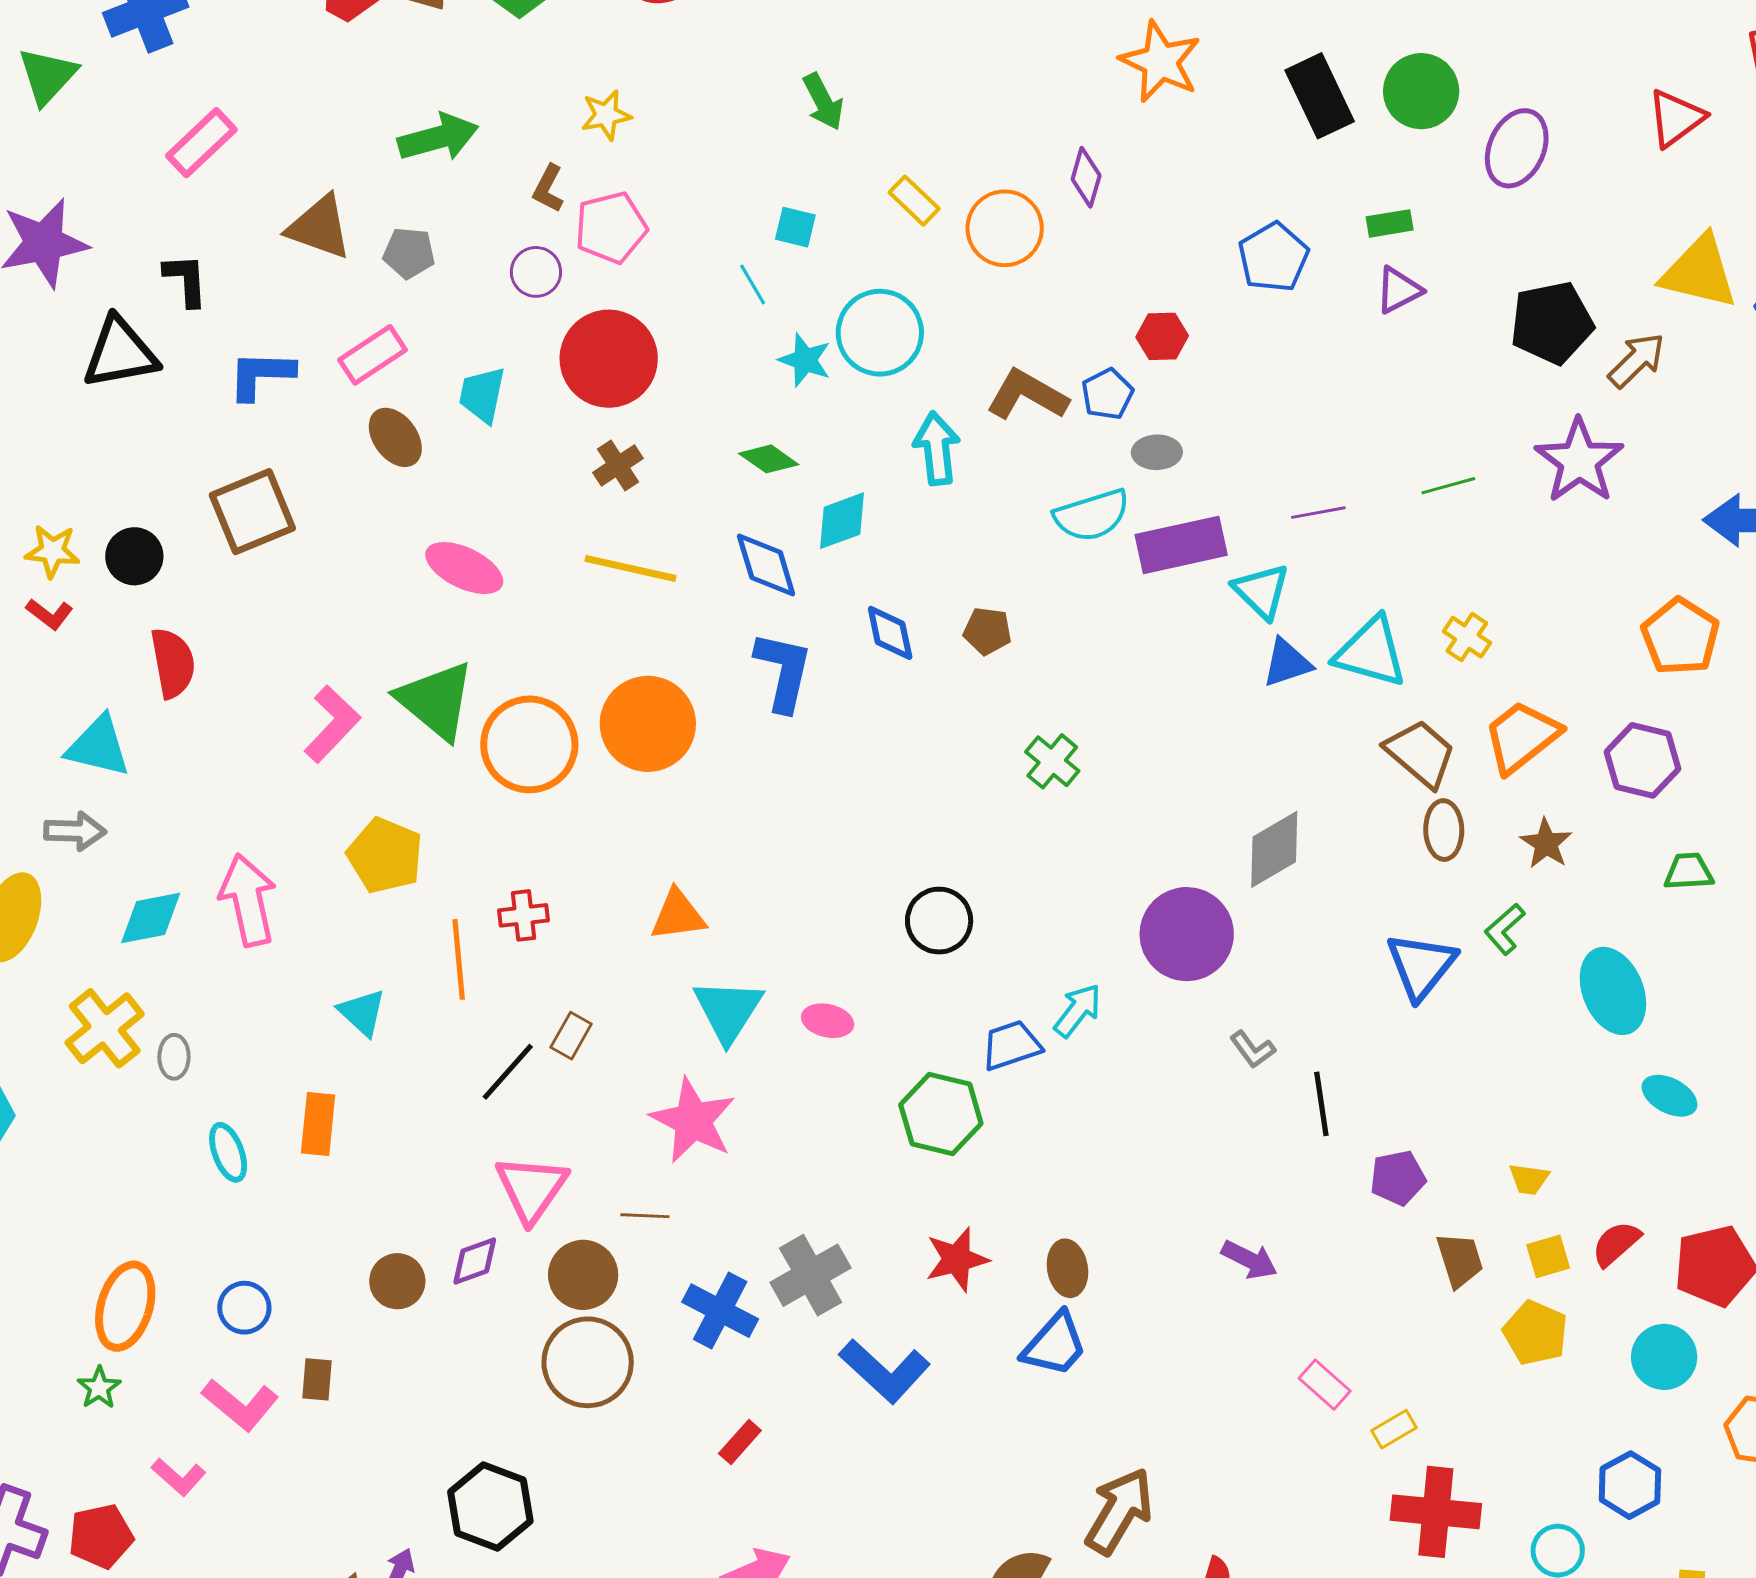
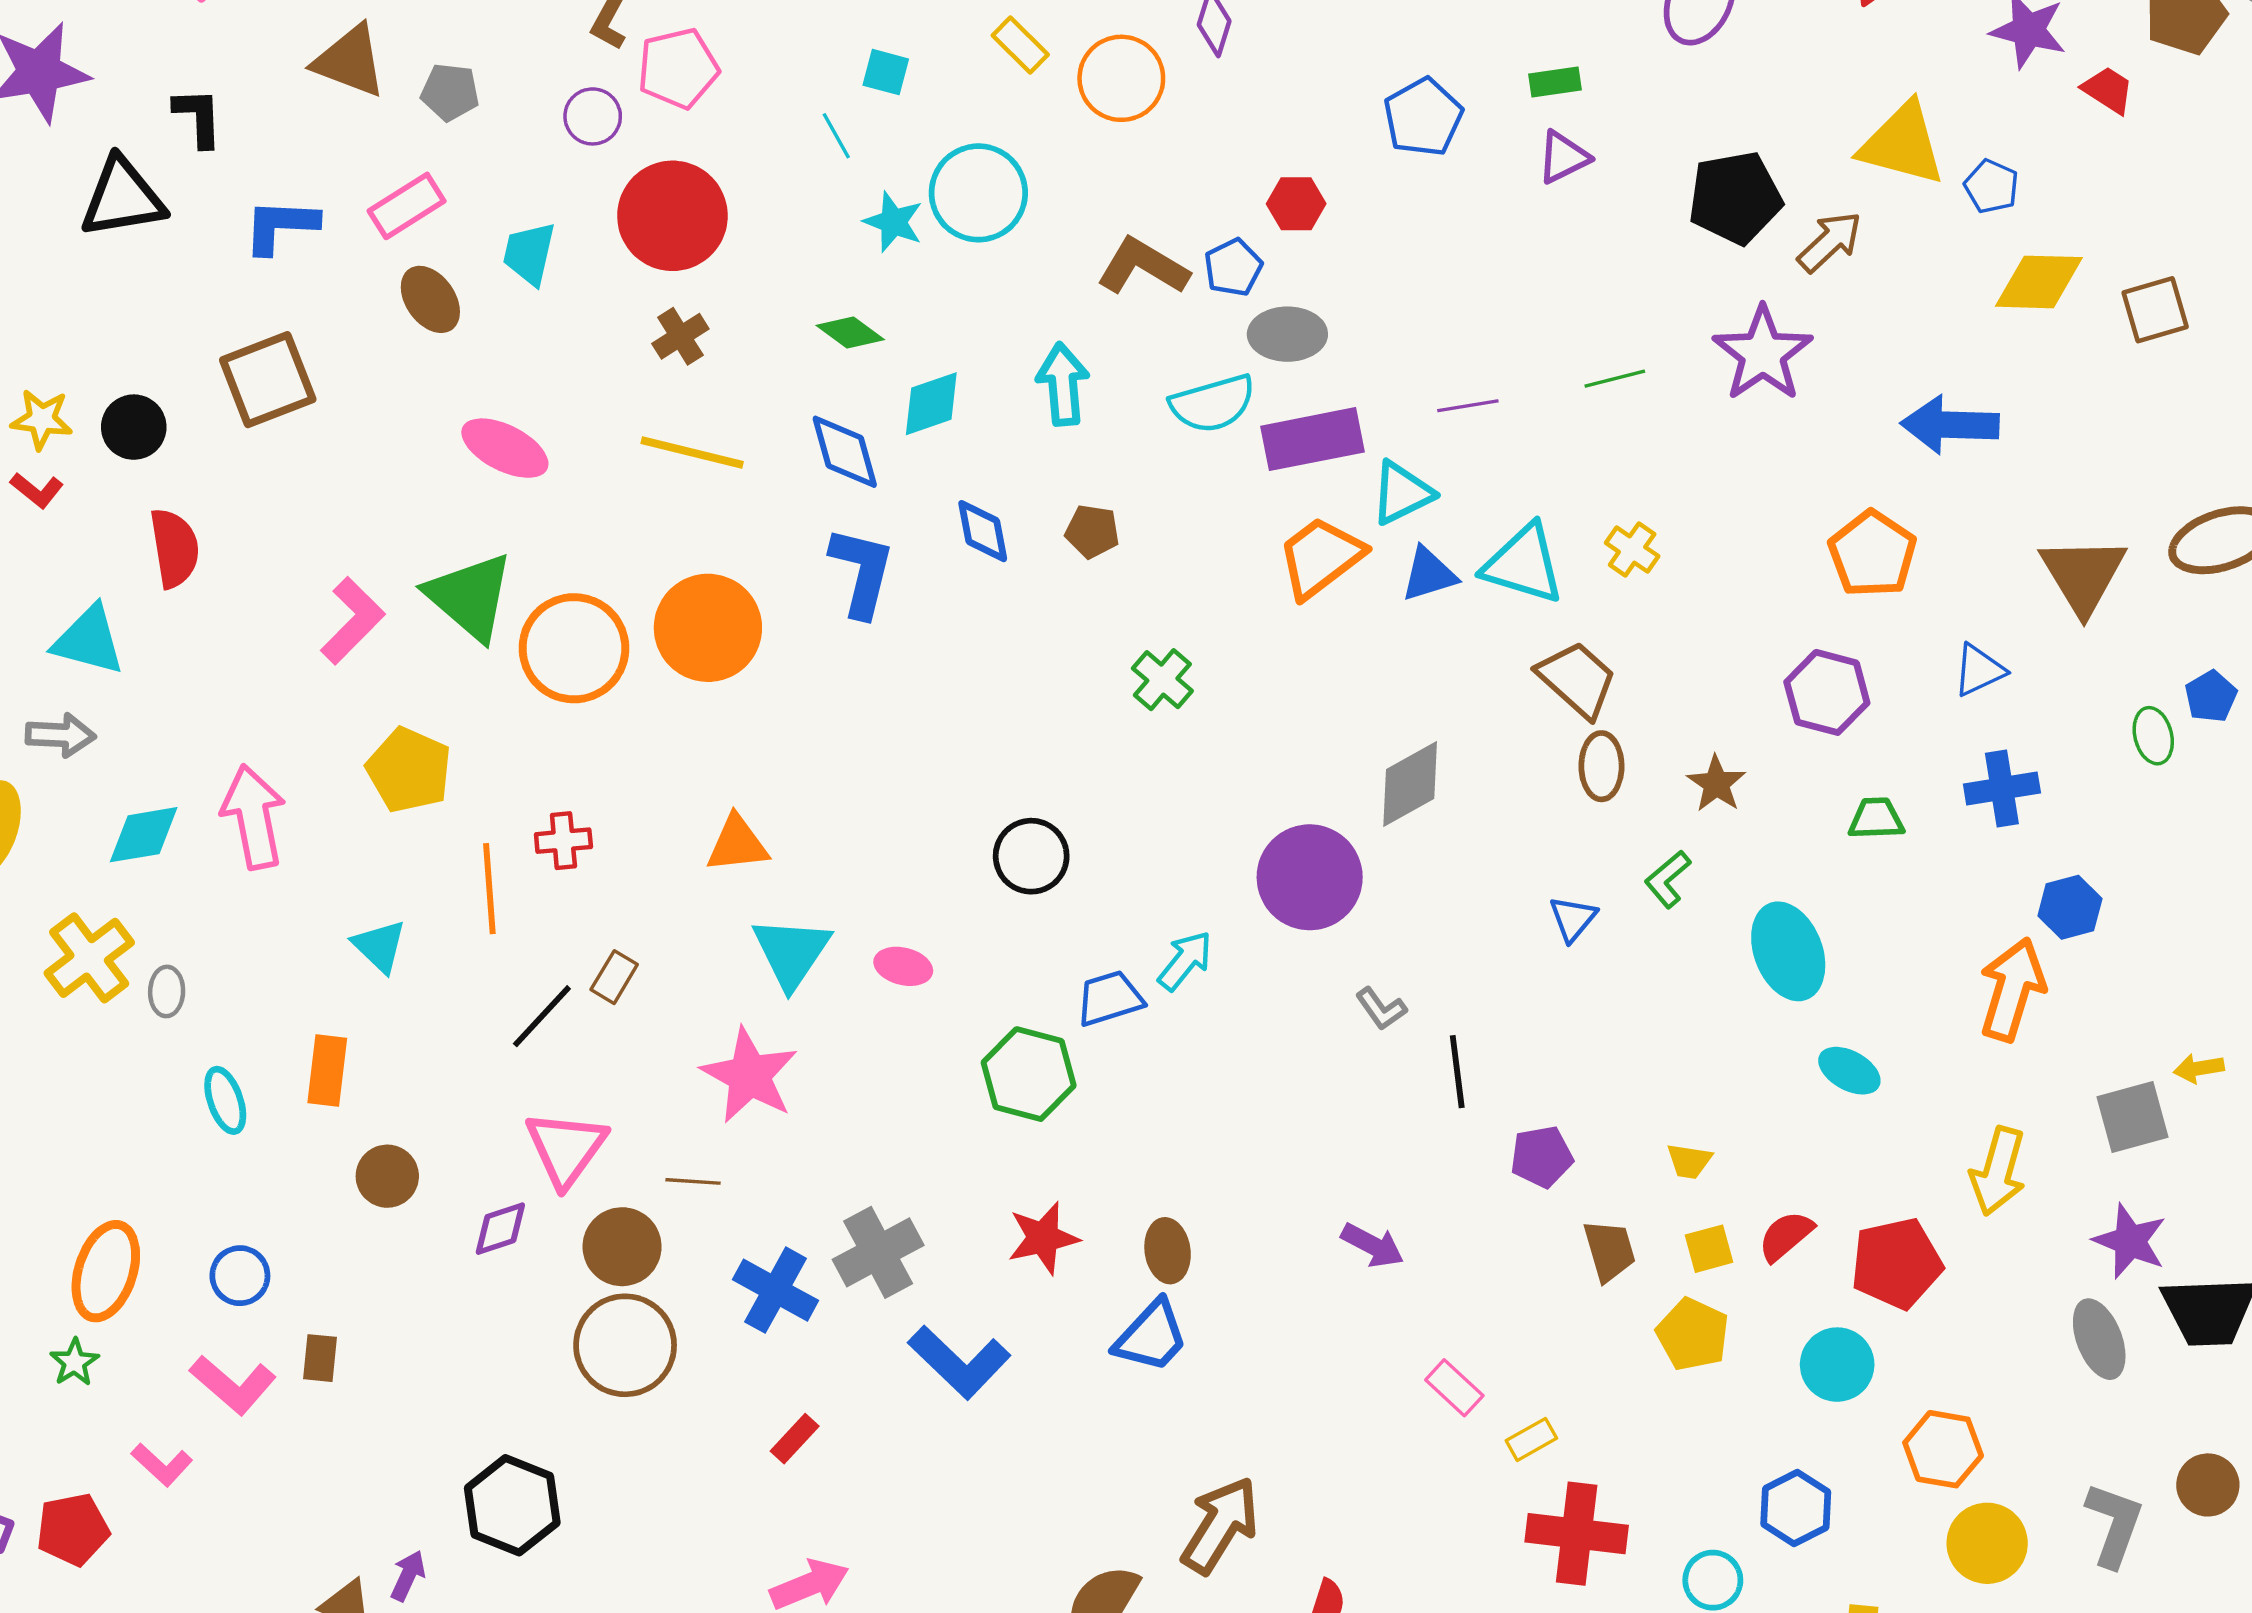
cyan arrow: (937, 448) -> (1063, 384), moved
gray ellipse: (1157, 452) -> (1287, 334), size x1.4
cyan triangle: (1261, 591) -> (1402, 493), turned 48
orange trapezoid: (1522, 737) -> (1321, 557), moved
blue triangle: (1421, 966) -> (1573, 919), size x0.6
brown circle: (397, 1281) -> (387, 1176), moved

